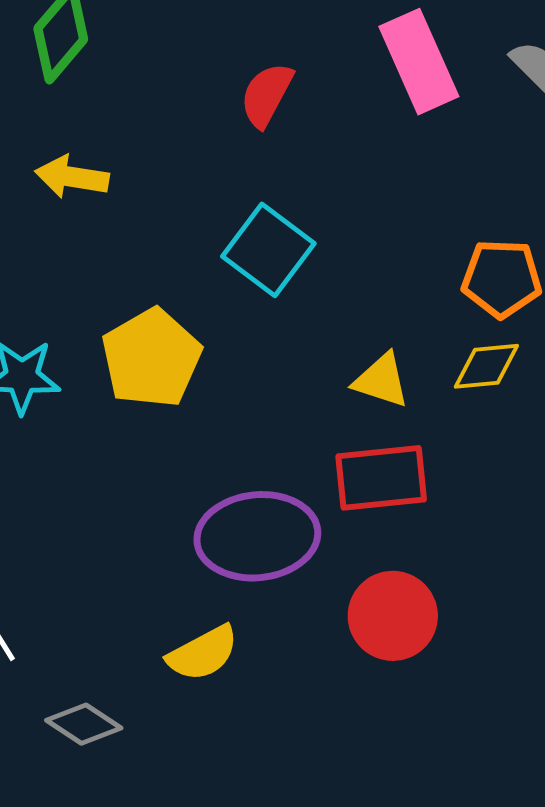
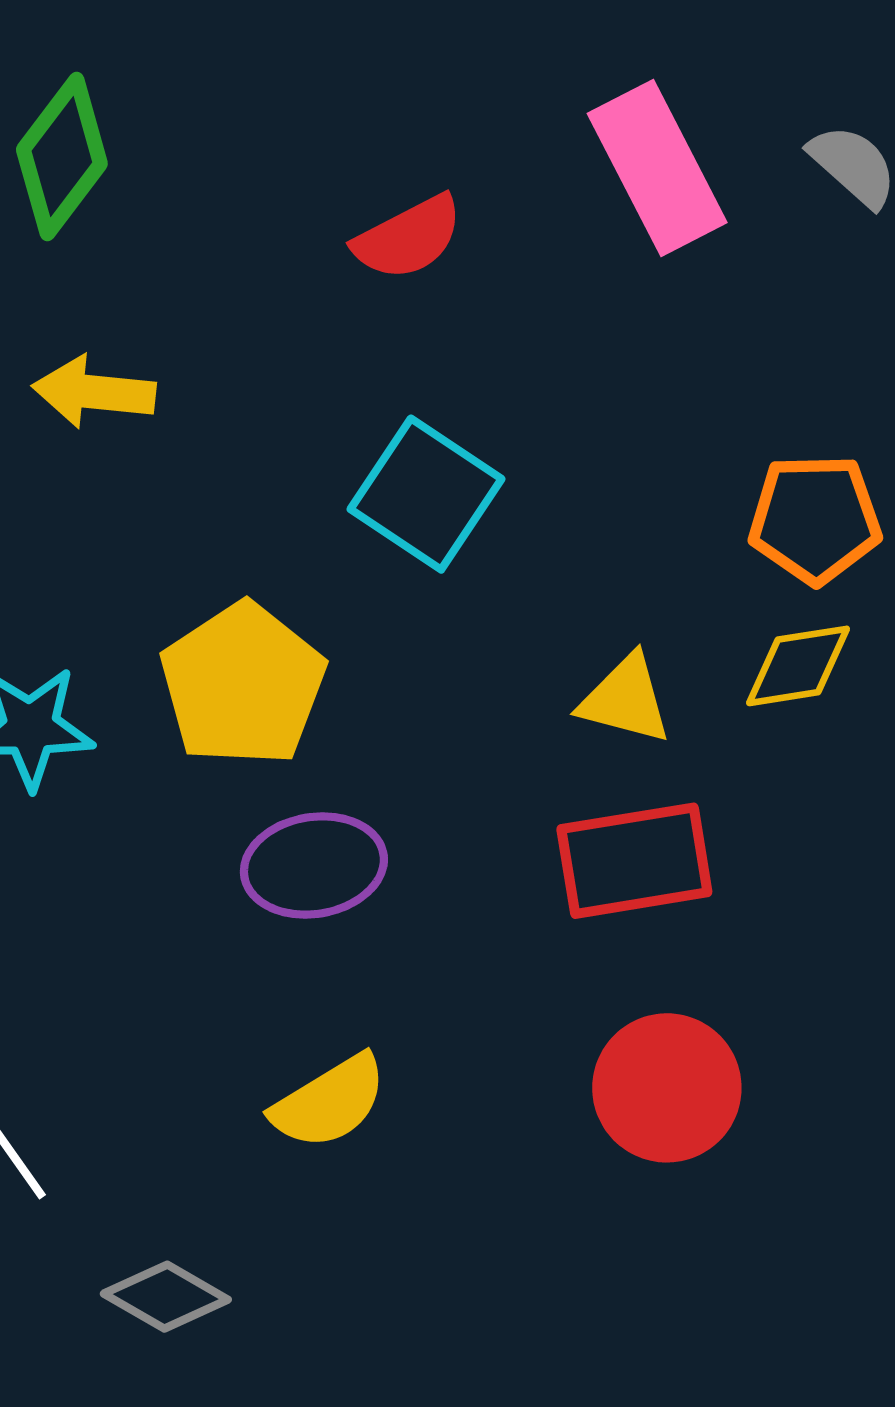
red semicircle: (267, 95) -> (408, 238), turned -142
purple ellipse: (257, 536) -> (314, 865), moved, size x0.7
yellow semicircle: (203, 653) -> (329, 1102), moved

